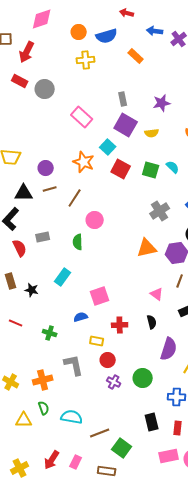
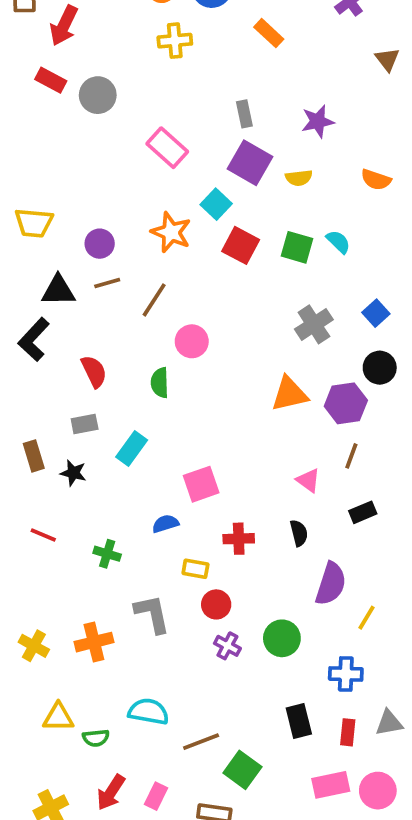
gray rectangle: (43, 237) -> (85, 424), moved
red semicircle: (20, 248) -> (94, 371), moved
green semicircle: (44, 408) -> (96, 738), moved, turned 104

